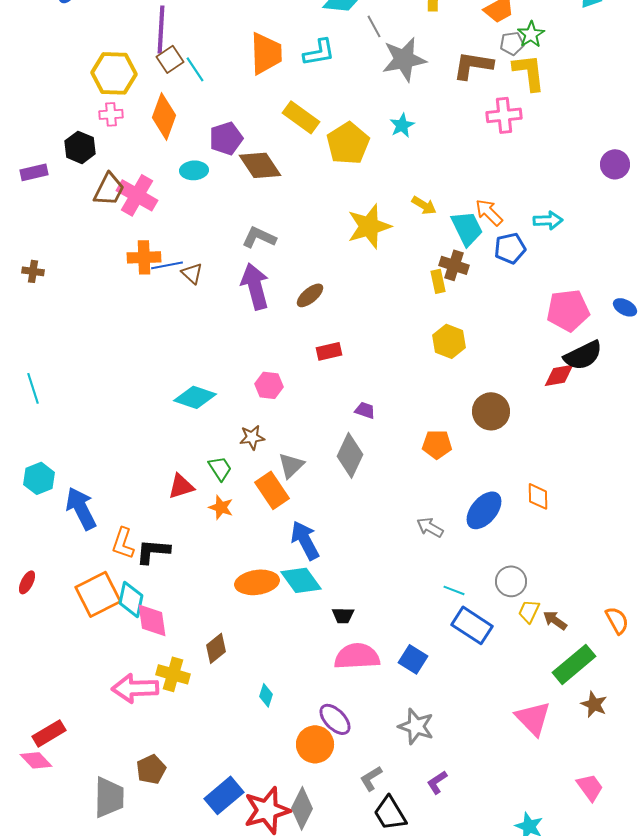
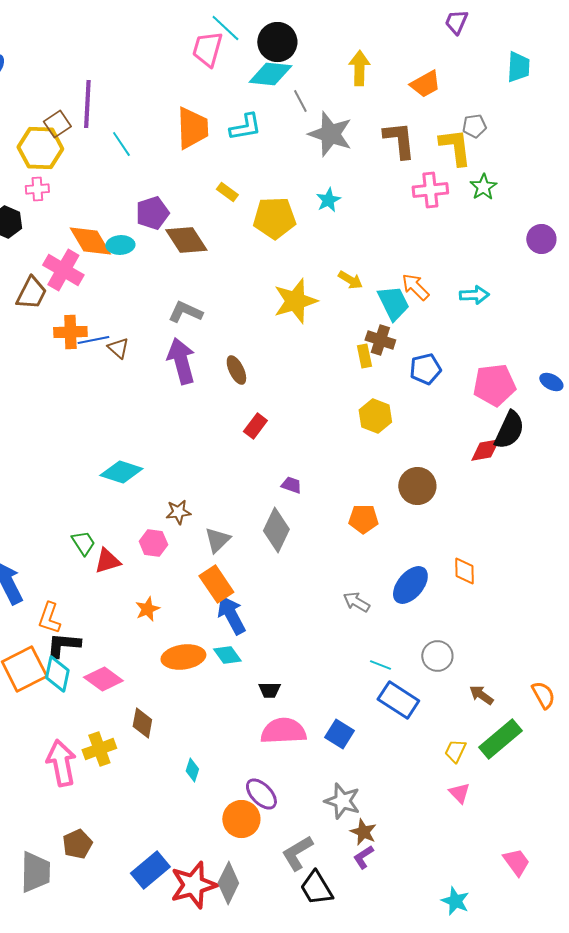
green star: (531, 34) -> (483, 187), moved
gray pentagon: (512, 43) -> (474, 126), moved
brown square: (170, 59) -> (57, 124), moved
gray star: (404, 59) -> (330, 134), turned 30
brown L-shape: (473, 65) -> (399, 140), turned 75
orange diamond: (164, 116) -> (90, 241), moved, turned -51
yellow rectangle: (301, 117) -> (227, 192), size x0.6
yellow pentagon: (348, 143) -> (274, 218), turned 30
brown trapezoid: (109, 189) -> (31, 293), moved
blue pentagon: (510, 248) -> (425, 369), moved
brown ellipse: (310, 295) -> (236, 370), turned -76
red rectangle: (329, 351) -> (255, 426), turned -40
black semicircle: (583, 355) -> (509, 430), turned -39
pink hexagon: (269, 385) -> (153, 543), moved
green trapezoid: (220, 468) -> (83, 543), moved
orange rectangle: (272, 490) -> (216, 584), moved
orange star: (221, 507) -> (147, 609), moved, turned 30
black L-shape: (153, 551) -> (63, 645), moved
cyan diamond: (301, 580) -> (227, 655), size x0.7
yellow trapezoid: (529, 611) -> (455, 751), moved
pink diamond: (152, 620) -> (103, 679), moved, turned -45
brown diamond: (216, 648) -> (142, 723), turned -40
yellow cross: (173, 674) -> (99, 749), turned -36
pink arrow: (135, 688) -> (61, 763), turned 81
brown star: (594, 704) -> (363, 832), moved
pink triangle: (533, 718) -> (459, 793), size x0.6
gray L-shape: (371, 778) -> (297, 853), size x1.4

